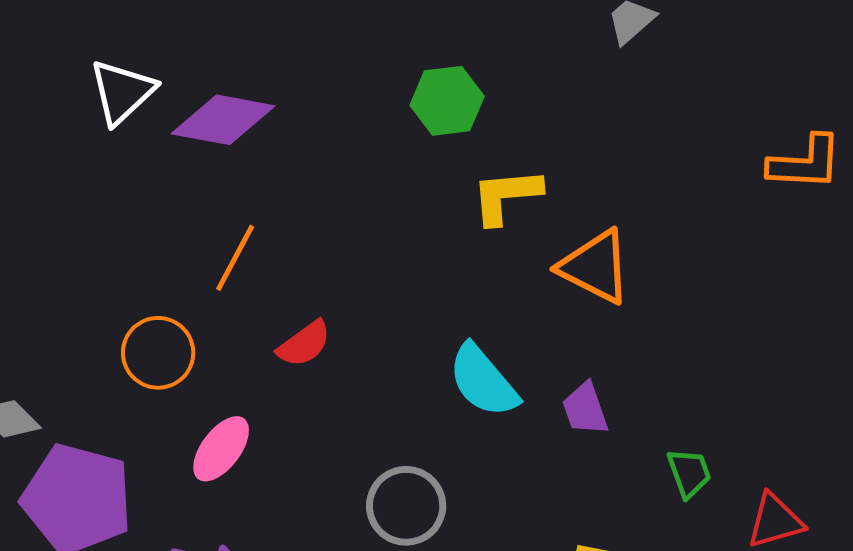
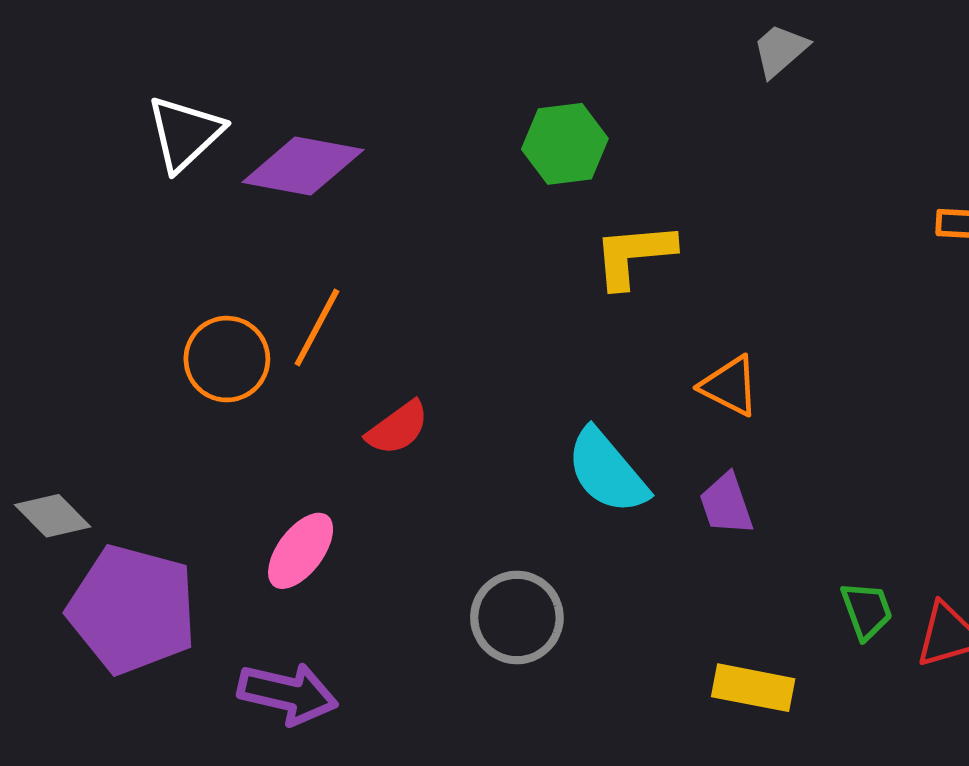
orange triangle: (595, 267) -> (730, 386), moved, size x0.7
orange circle: (158, 353) -> (227, 359), moved
green trapezoid: (689, 473) -> (867, 610), moved

